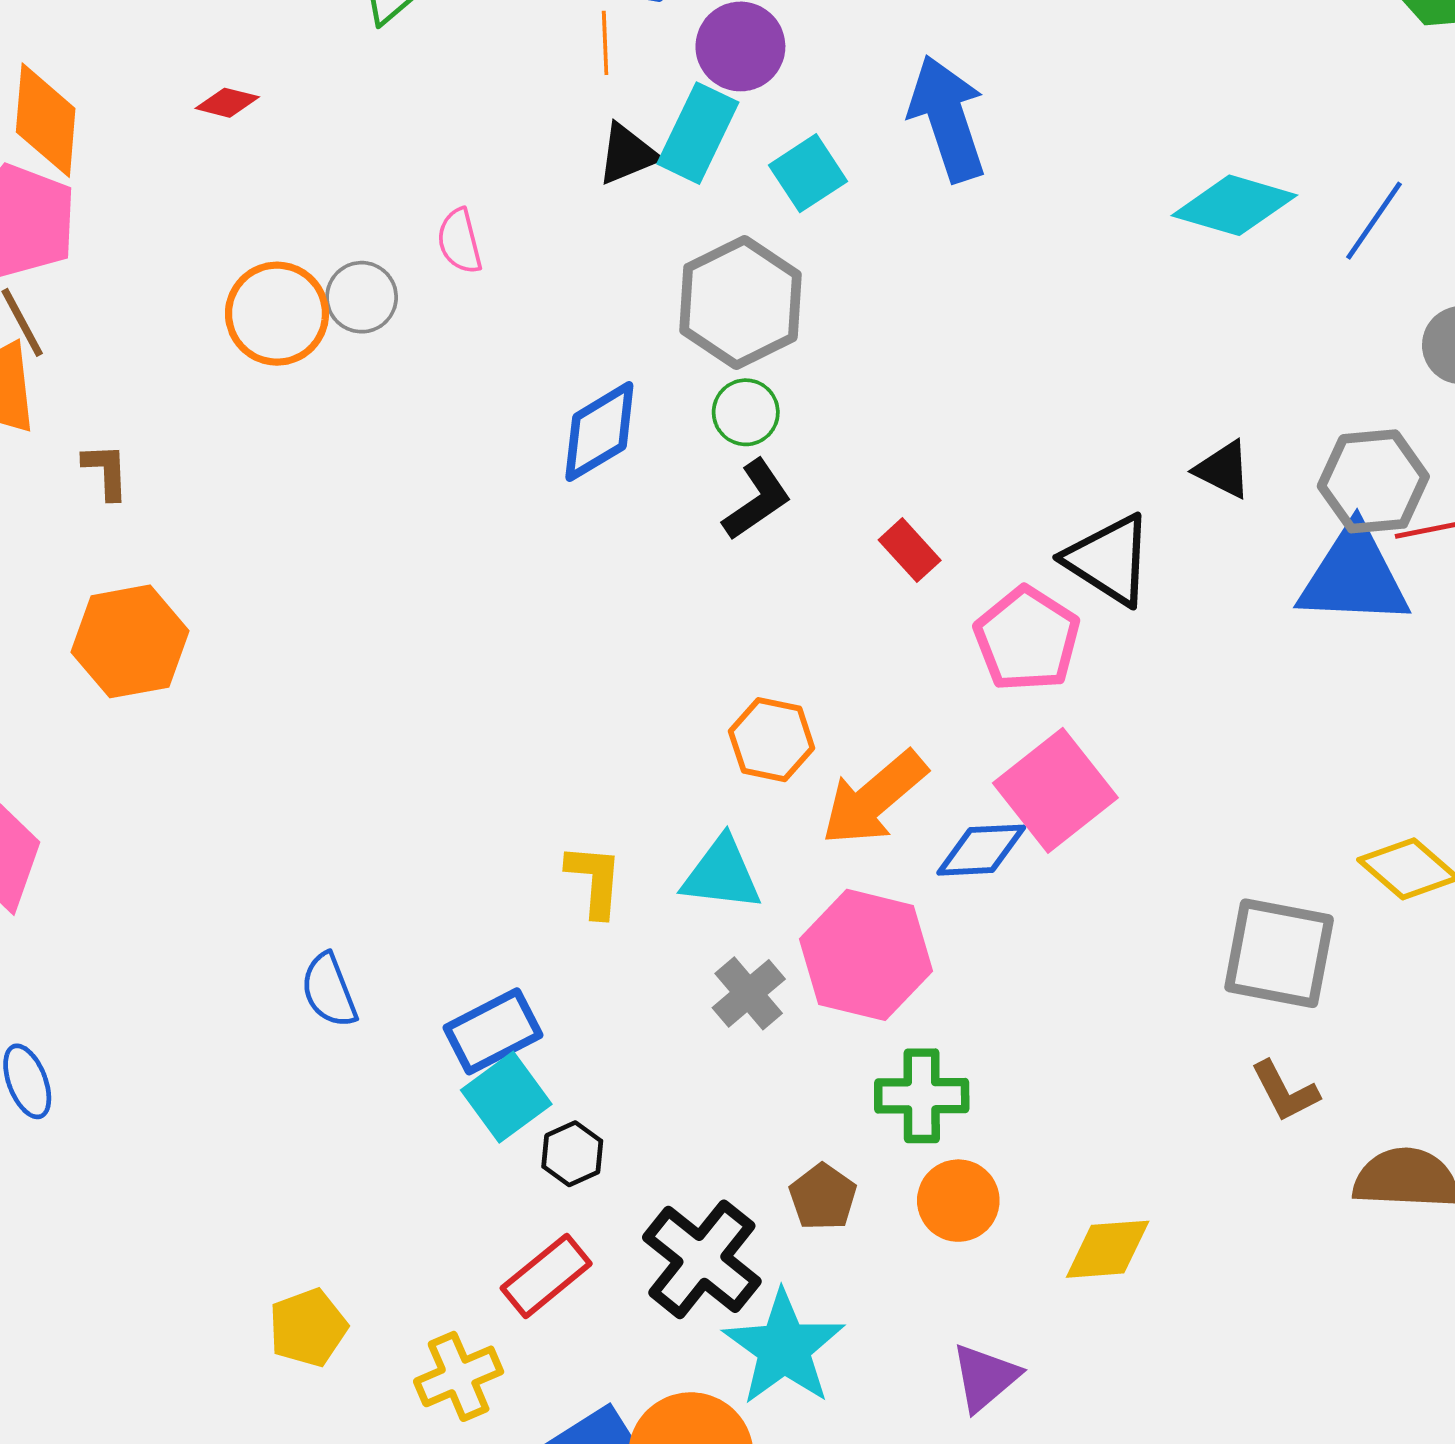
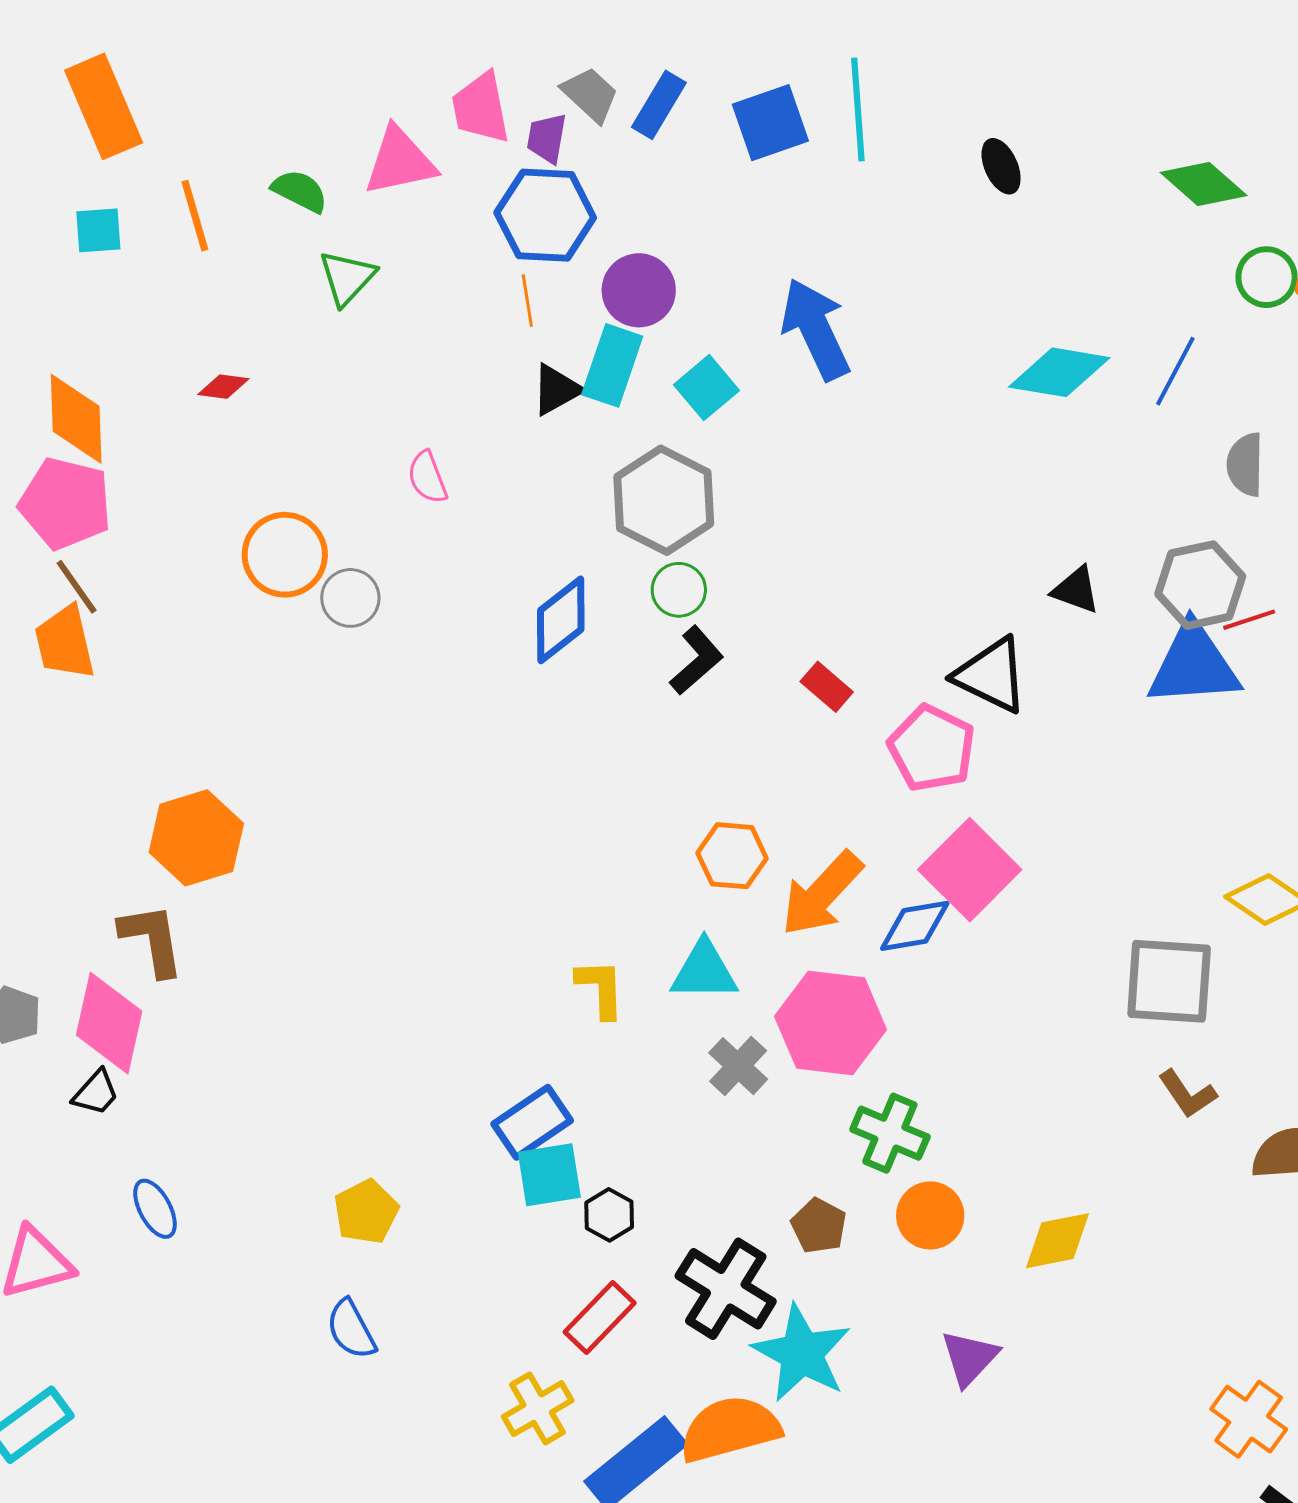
gray circle: (362, 297) -> (350, 598), moved
brown L-shape: (106, 471) -> (152, 940), moved, size x1.6
blue semicircle: (329, 990) -> (351, 1329), moved
green cross: (922, 1096) -> (890, 1133), turned 30
cyan square: (506, 1097) -> (549, 1175), turned 34
yellow pentagon: (308, 1328) -> (366, 1212), moved

